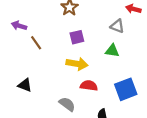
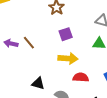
purple arrow: (19, 26) -> (11, 43), moved
black triangle: (25, 85) -> (38, 83), moved

